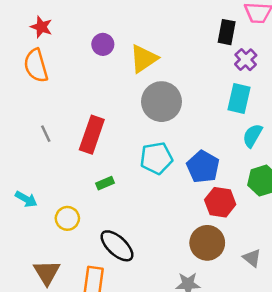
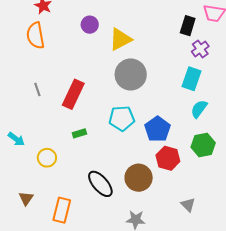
brown circle: (207, 243) -> (139, 178), moved
black ellipse: (117, 246) -> (100, 184), moved
brown triangle: (47, 272) -> (26, 198), size x0.7

